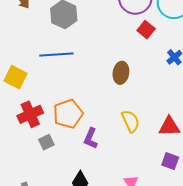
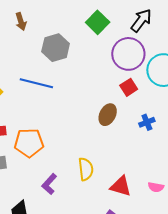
brown ellipse: (121, 73) -> (108, 115), moved
purple L-shape: (91, 138) -> (49, 184), moved

